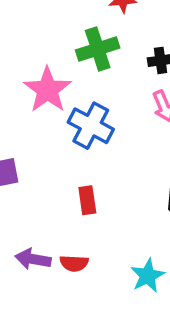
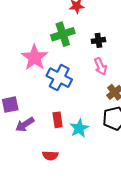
purple arrow: (33, 259) -> (25, 124), moved, turned -42
cyan star: (148, 276) -> (79, 128), moved

